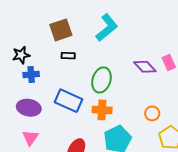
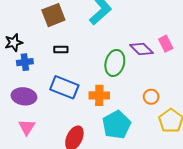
black rectangle: (68, 56) -> (61, 49), moved
green ellipse: (101, 80) -> (115, 63), moved

